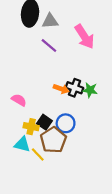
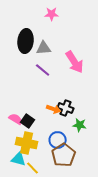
green star: (90, 90) -> (80, 125), moved
black square: (44, 122) -> (28, 121), moved
yellow cross: (31, 127) -> (27, 143), size x1.5
brown pentagon: (53, 140) -> (64, 155), moved

